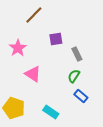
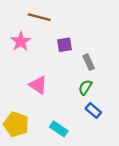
brown line: (34, 15) -> (39, 17), turned 60
pink star: (18, 48) -> (21, 41), moved

